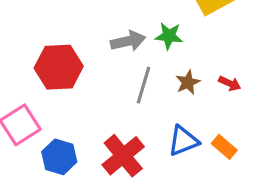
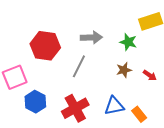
green star: (169, 36) -> (128, 42), moved
gray line: (143, 85) -> (79, 66), moved

